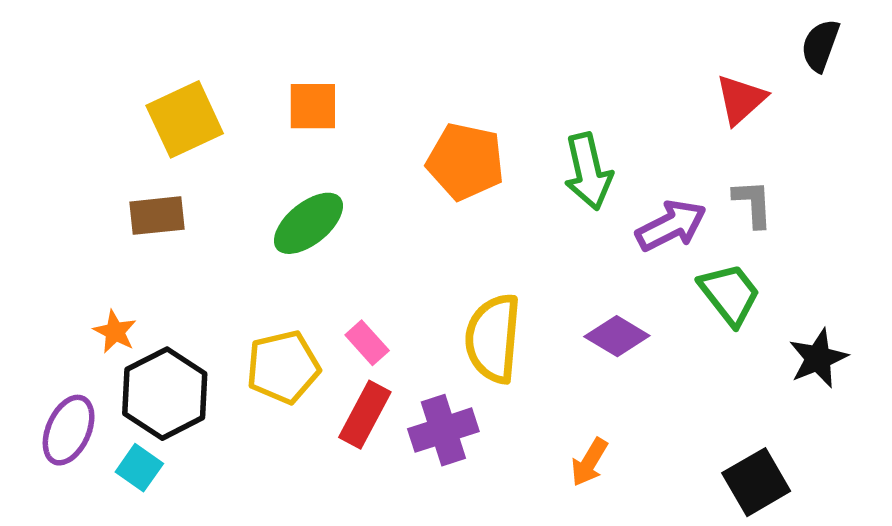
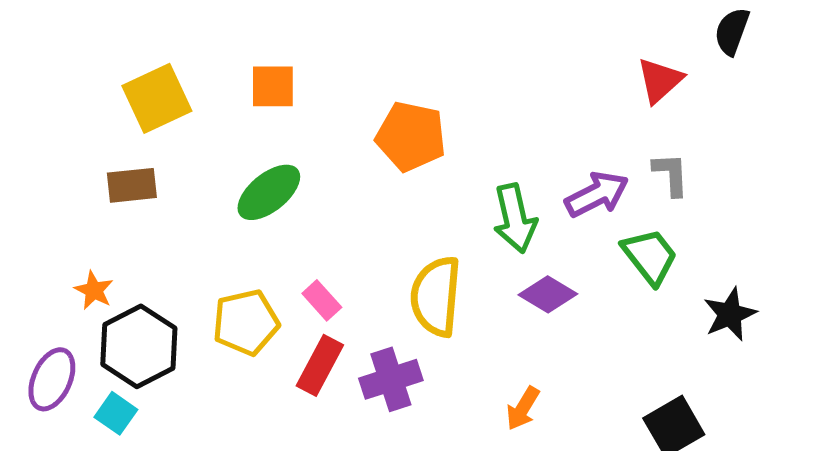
green arrow: (588, 171) -> (515, 218), moved

